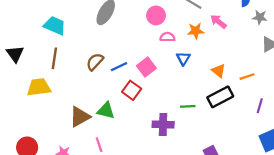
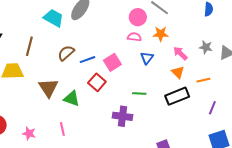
pink circle: (156, 15) -> (138, 17), moved
gray star: (260, 17) -> (206, 47), moved
pink arrow: (218, 22) -> (180, 53), moved
cyan trapezoid: (55, 26) -> (54, 18), moved
green line: (188, 106) -> (139, 93), moved
brown triangle: (80, 117) -> (48, 88), moved, turned -40

